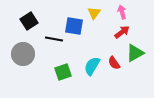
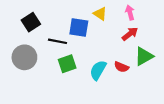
yellow triangle: (94, 13) -> (100, 14), turned -32
red semicircle: (114, 63) -> (121, 67), turned -32
green square: (63, 72) -> (67, 64), moved

